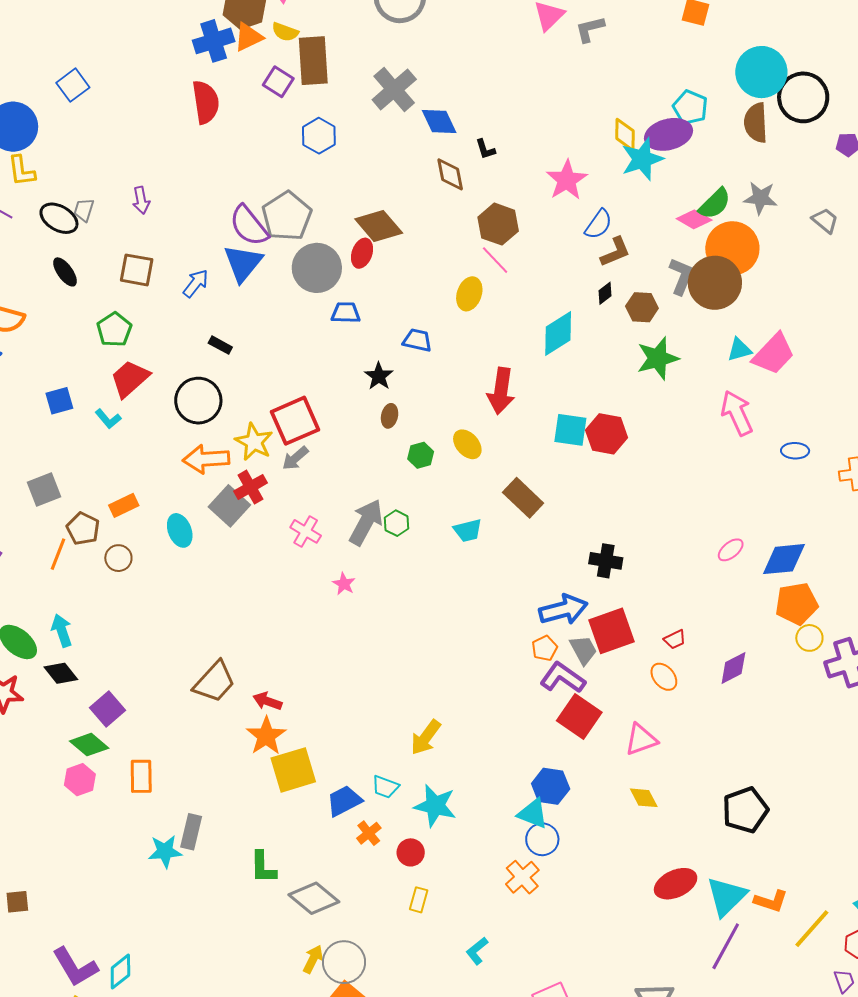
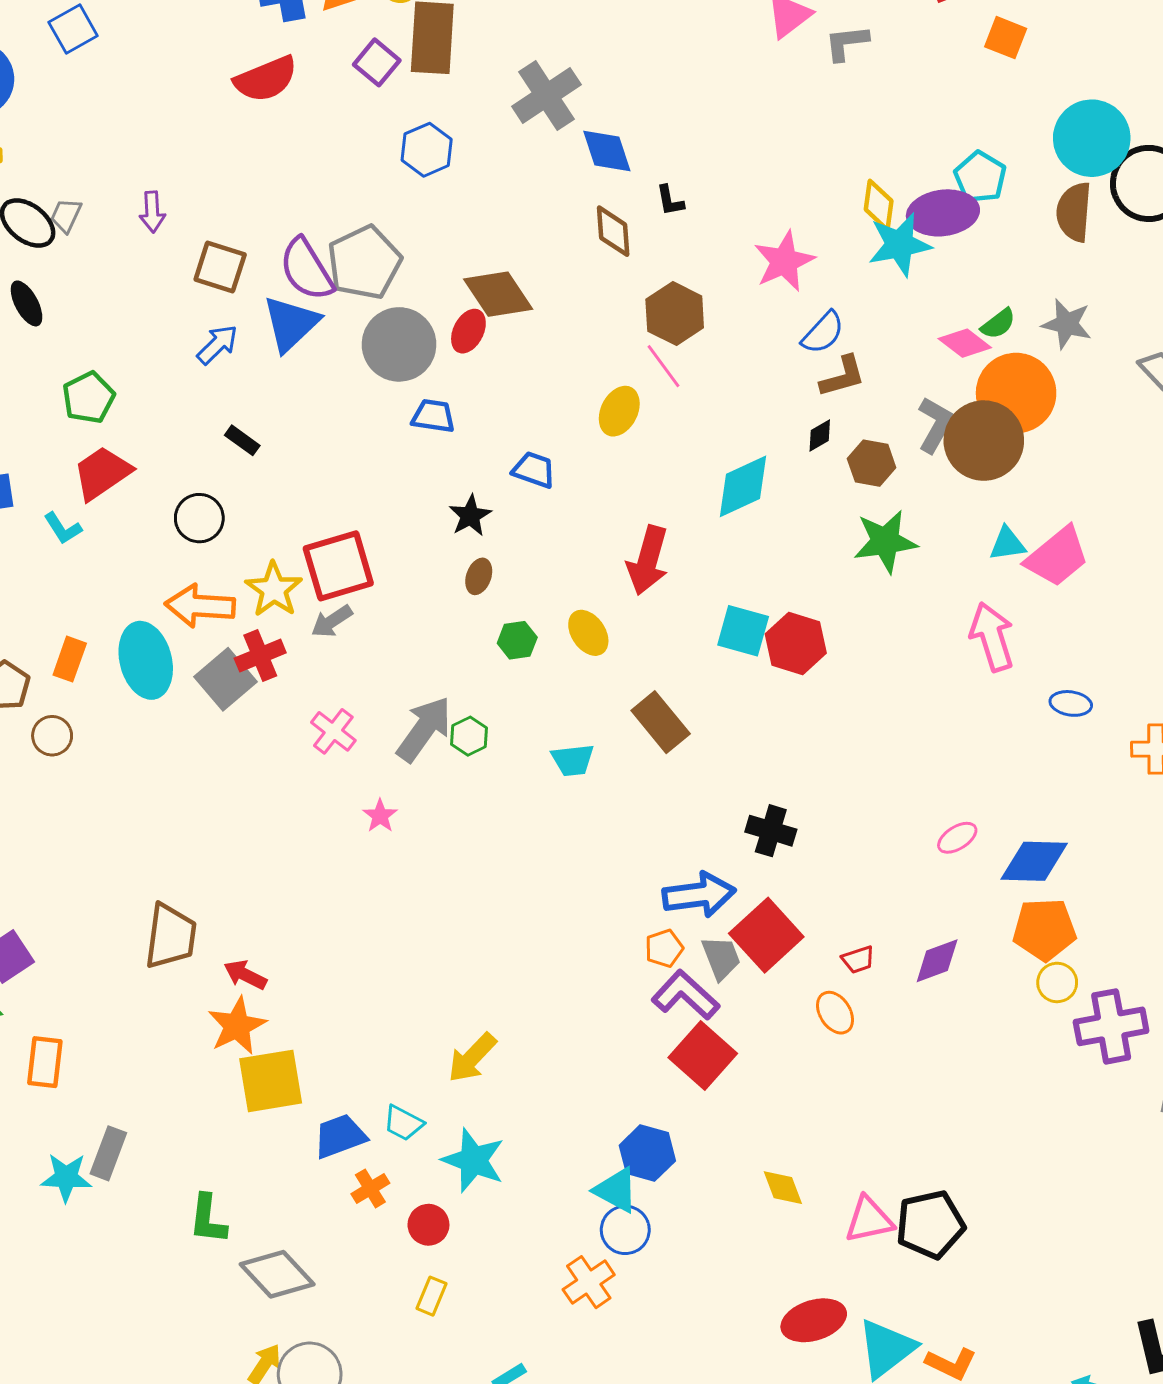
red semicircle: (206, 102) -> (266, 79), turned 69
green semicircle: (715, 204) -> (998, 324), size x0.7
brown square: (137, 270) -> (220, 267), moved
black circle: (198, 401) -> (199, 518), size x0.7
orange rectangle: (124, 505) -> (70, 659), turned -52
cyan ellipse: (180, 530) -> (146, 660), moved, size x1.5
red square: (611, 631) -> (766, 935), turned -30
purple diamond: (733, 668) -> (937, 961), moved
brown trapezoid: (214, 682) -> (171, 936), turned -42
pink triangle: (641, 739) -> (869, 1220), moved

